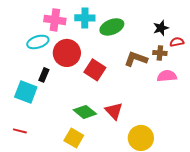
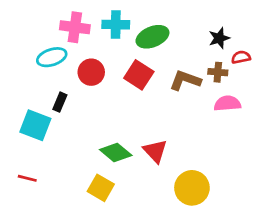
red circle: (67, 53) -> (91, 72), size x0.7
red square: (95, 70) -> (139, 75), moved

